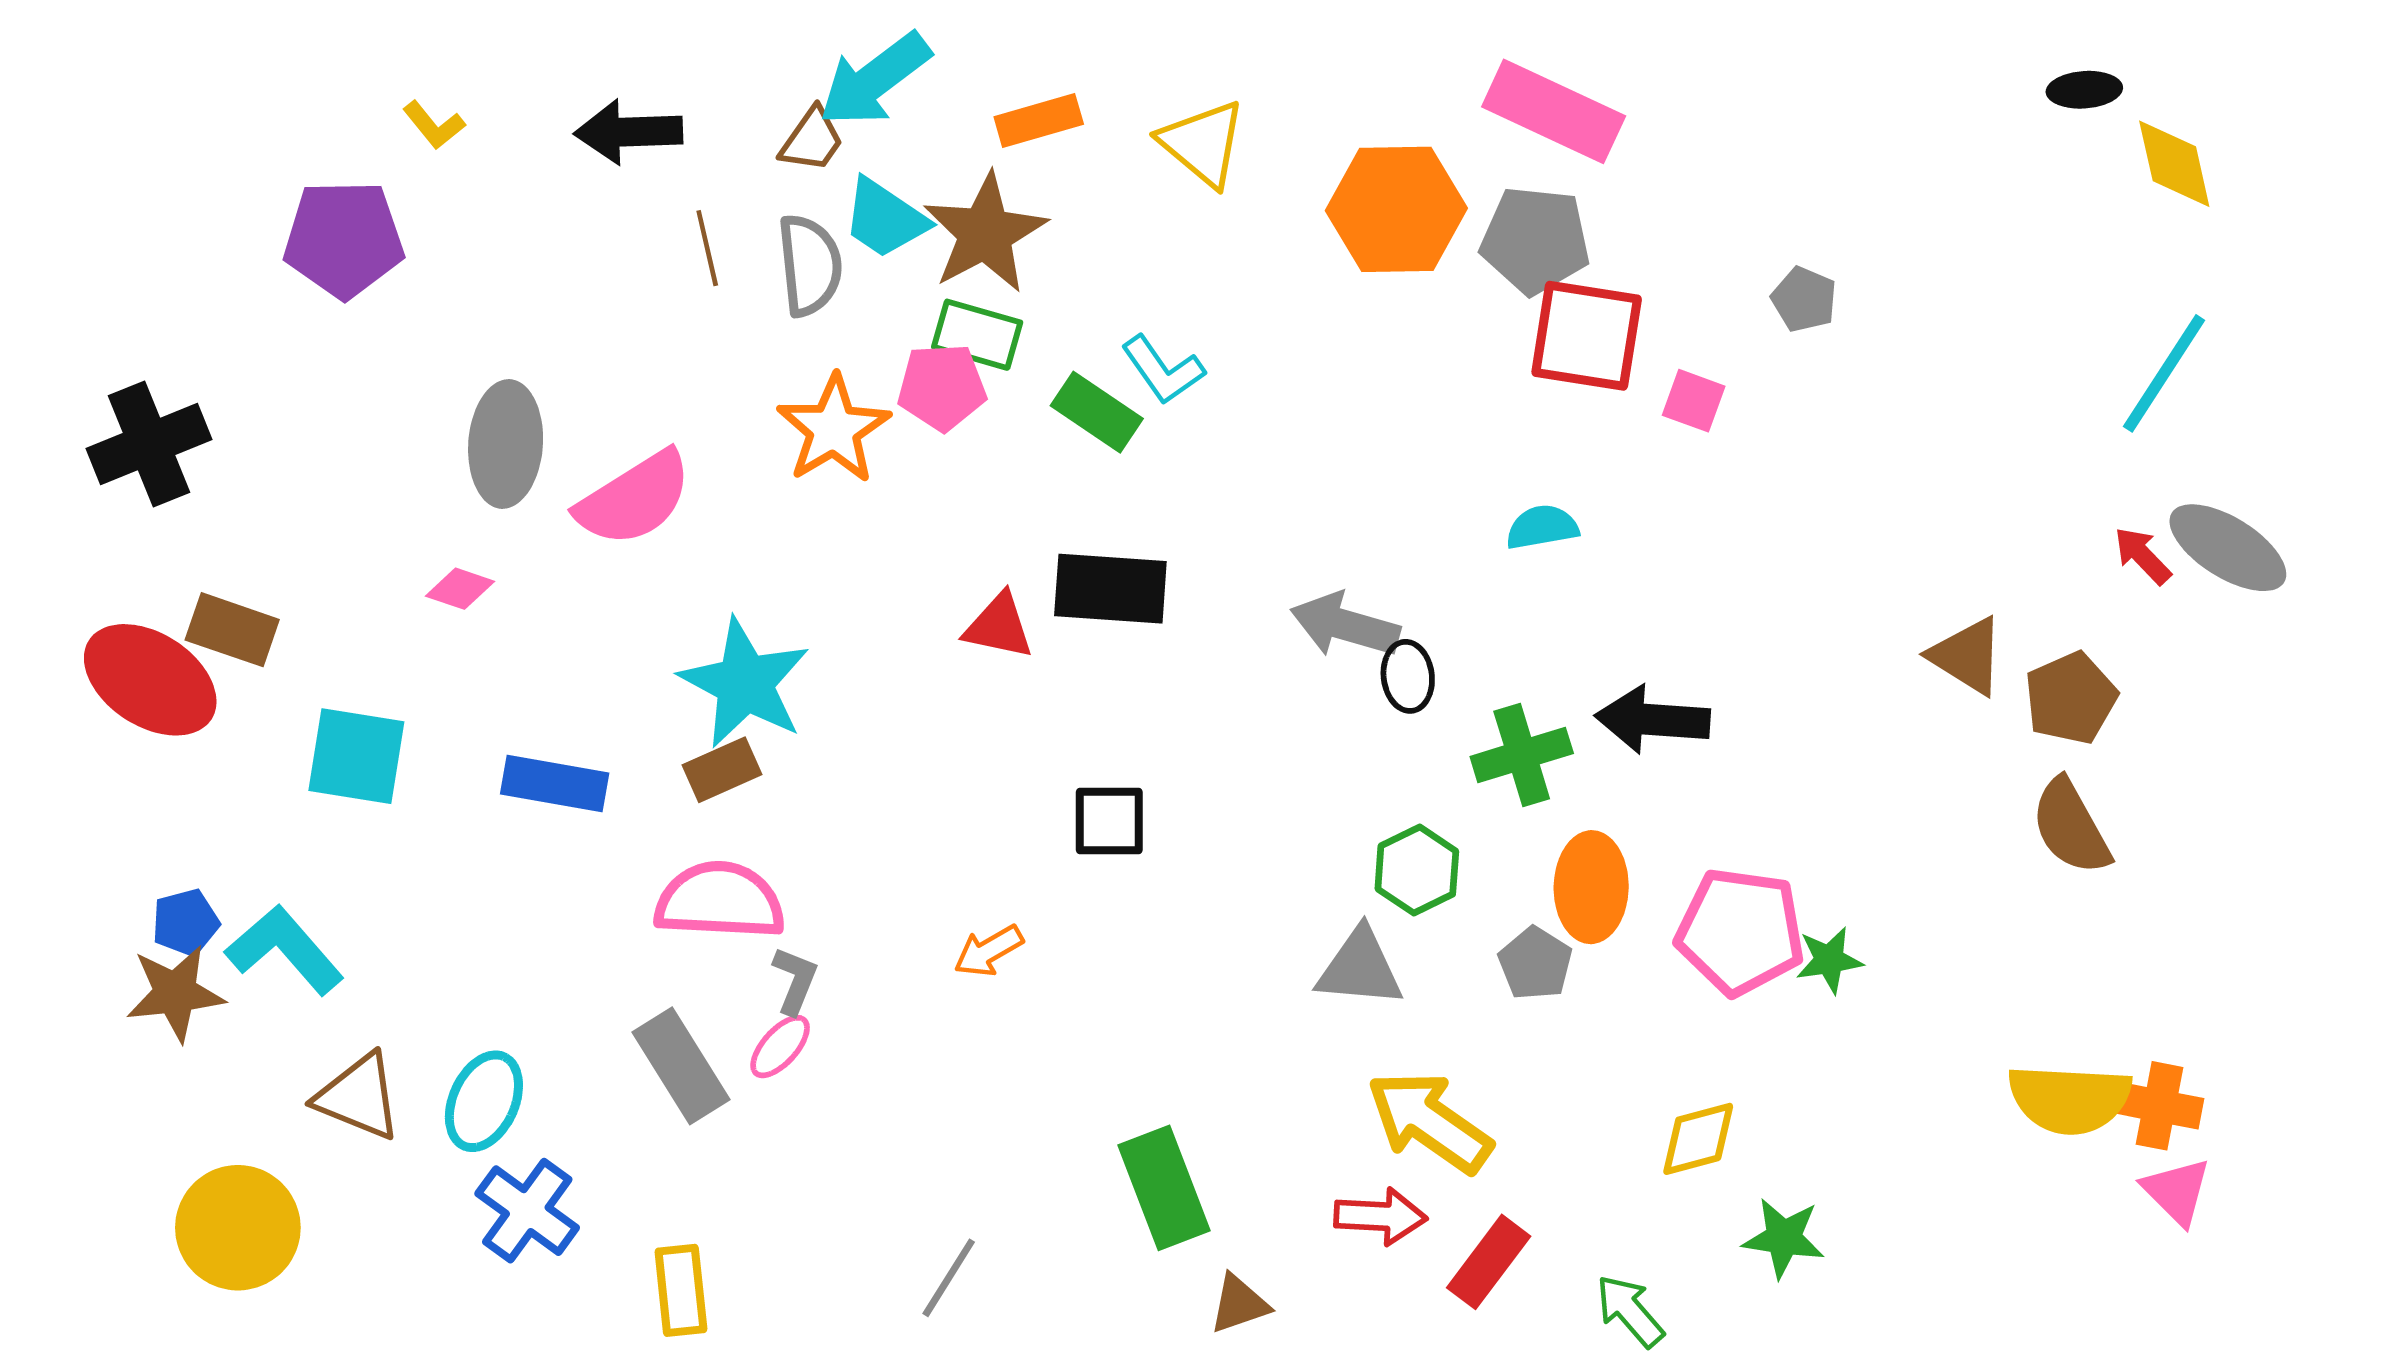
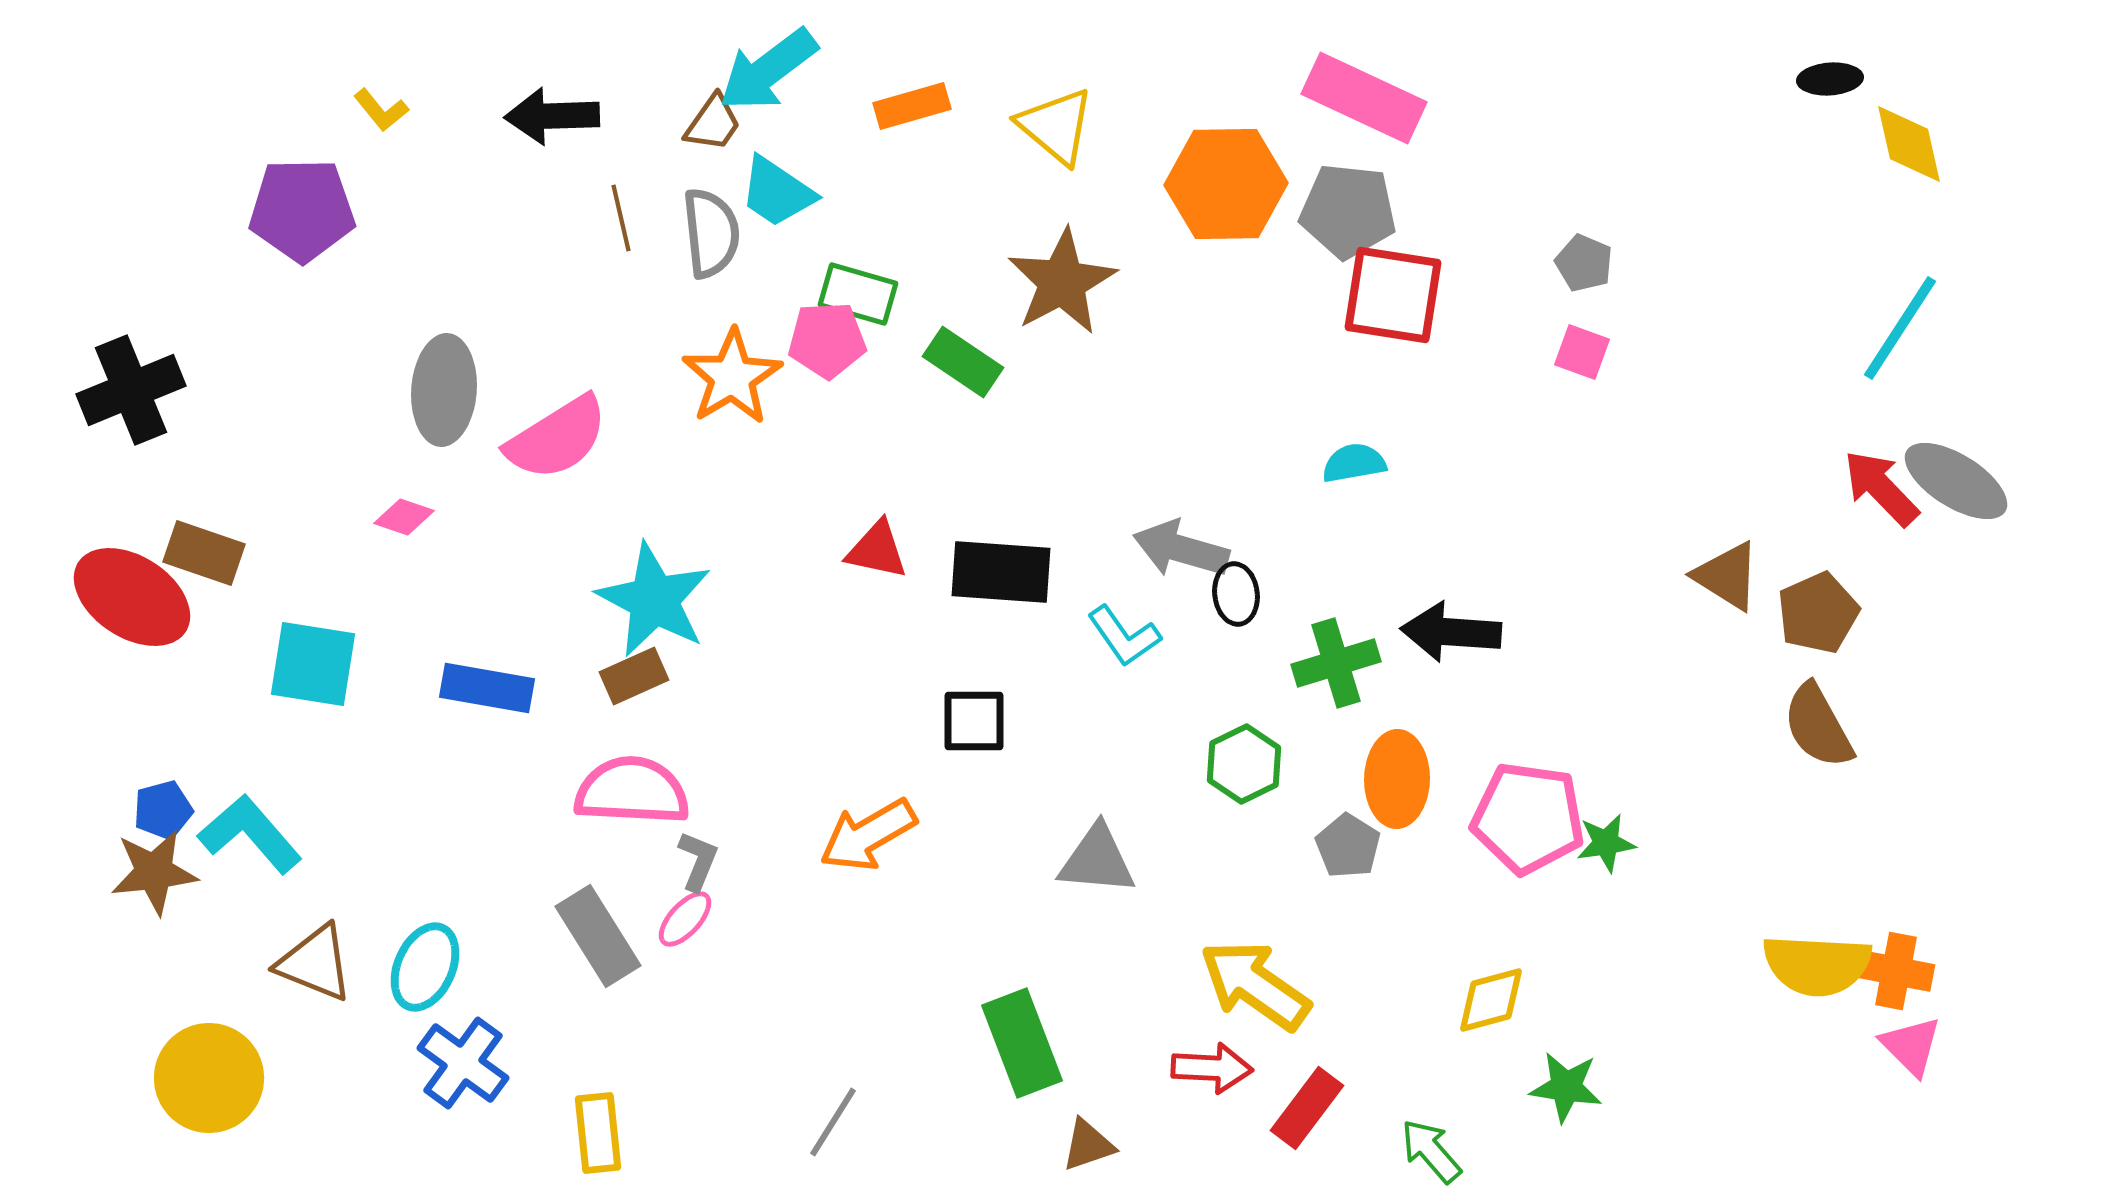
brown star: (985, 233) -> (1062, 282), moved
cyan L-shape: (1163, 370) -> (1124, 636), moved
pink square: (1694, 401) -> (1582, 352), moved
red arrow: (2142, 556) -> (1881, 488), size x1.5
black rectangle: (1110, 589) -> (1001, 572), moved
orange arrow: (989, 951) -> (868, 835), size x1.6
gray triangle: (1360, 968) -> (1097, 860), moved

